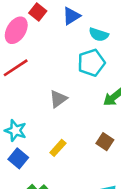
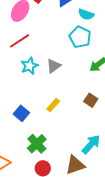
cyan pentagon: (91, 63) -> (80, 37), turned -30
cyan star: (16, 131) -> (29, 66), moved, turned 30

